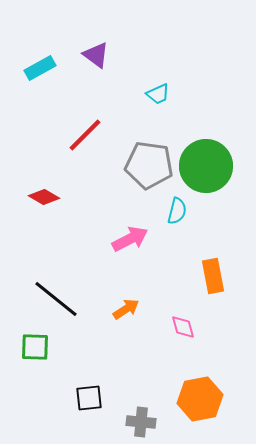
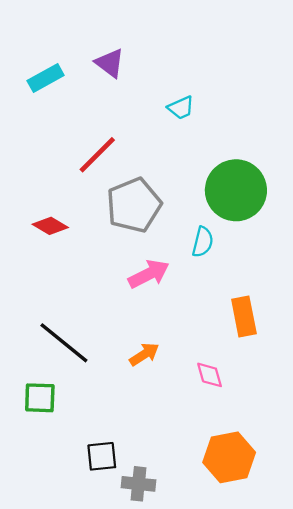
gray pentagon: (149, 165) -> (134, 205), moved, turned -30
gray cross: (141, 422) -> (138, 484), moved

